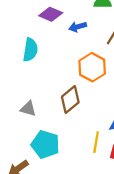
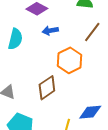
blue arrow: (78, 27) -> (50, 31), moved

